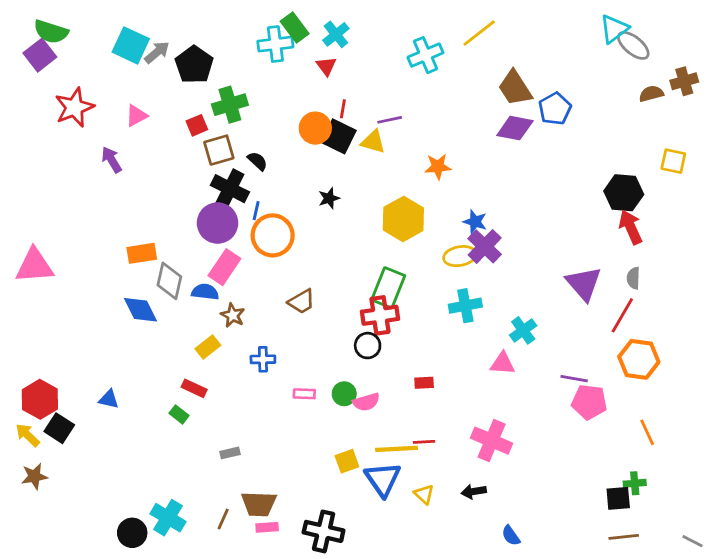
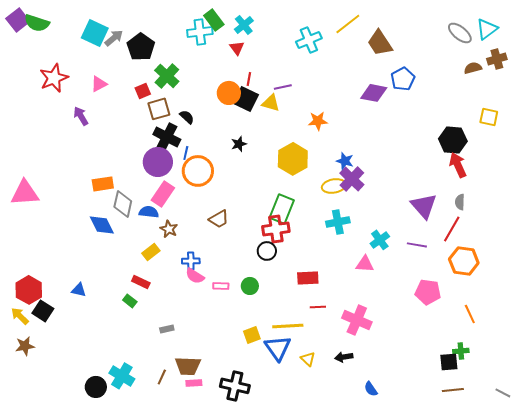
cyan triangle: (614, 29) -> (487, 29), moved
purple square: (40, 55) -> (18, 20), moved
brown trapezoid: (515, 88) -> (380, 43), moved
green cross: (230, 105) -> (167, 76), turned -30
purple line: (574, 379) -> (417, 245), moved
red rectangle: (424, 383) -> (308, 278), size x1.5
pink semicircle: (366, 402) -> (195, 276), moved, turned 48
red line: (424, 442) -> (318, 307), moved

